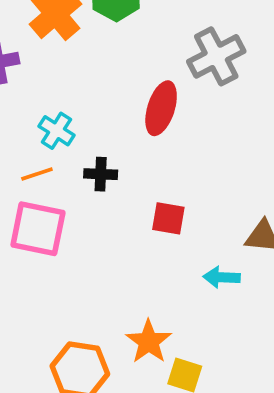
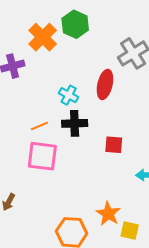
cyan cross: (57, 131) -> (69, 95), moved
black cross: (101, 174) -> (75, 123), size x1.4

